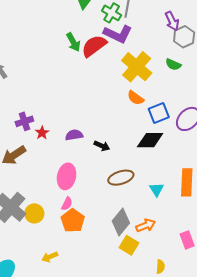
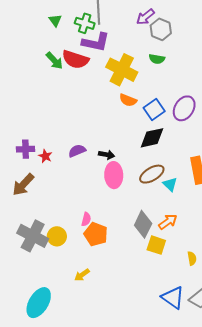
purple arrow: (172, 21) -> (145, 17), turned 90
red semicircle: (94, 46) -> (75, 59), turned -112
purple cross: (24, 121) -> (26, 149), turned 30
pink ellipse: (67, 176) -> (114, 175), moved
brown ellipse: (121, 178) -> (152, 174), moved

